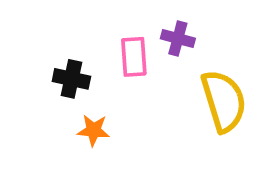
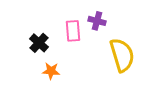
black cross: (71, 79) -> (39, 43), turned 30

